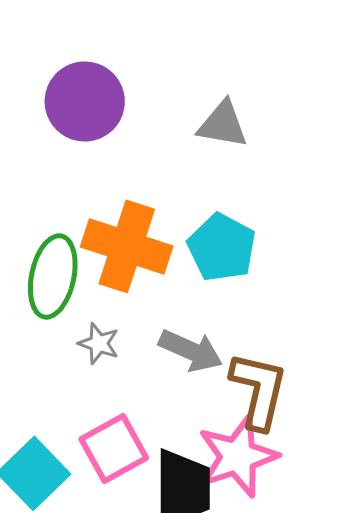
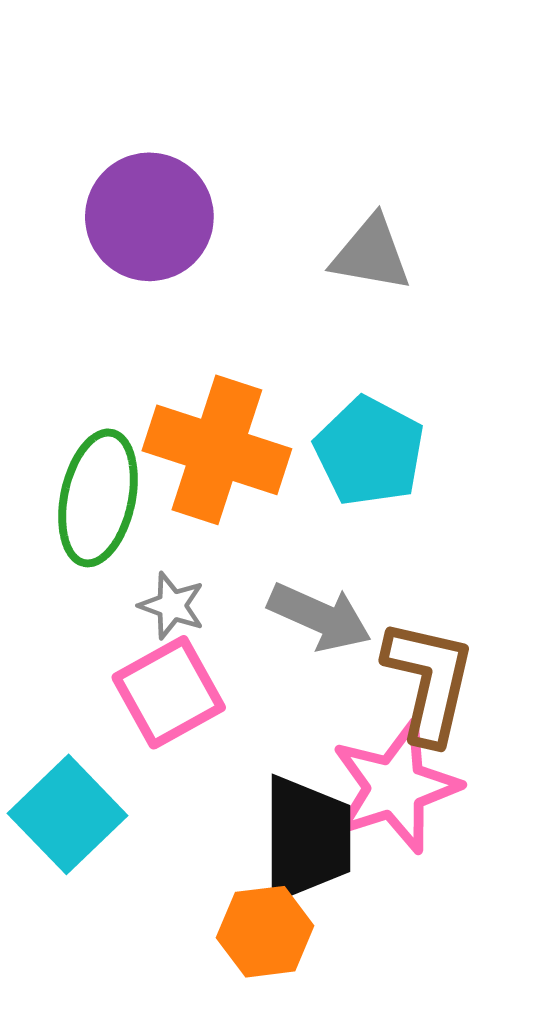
pink square: (114, 448) -> (169, 692), moved

